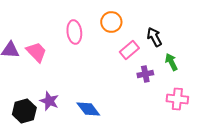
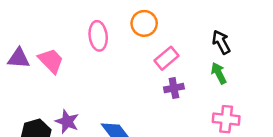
black arrow: (154, 37) -> (221, 42), moved
purple cross: (145, 74) -> (174, 88), moved

